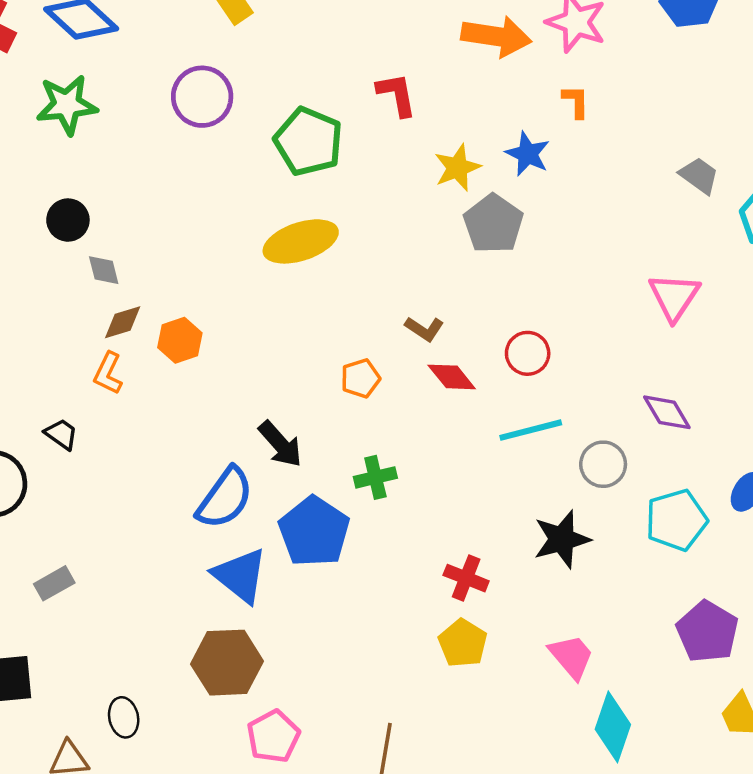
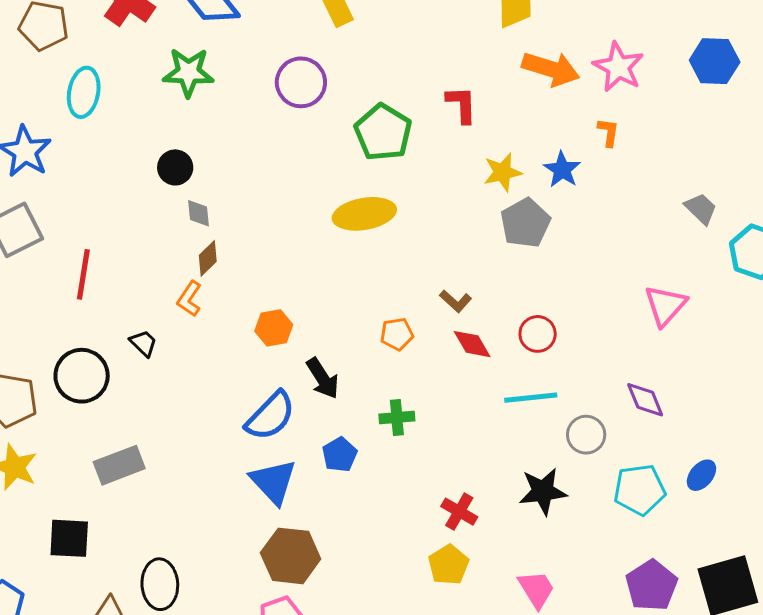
brown diamond: (123, 322) -> (208, 258), turned -36
orange hexagon: (180, 340) -> (274, 328), moved
blue pentagon: (314, 532) -> (340, 455), size x0.6
gray rectangle: (54, 583) -> (119, 465), size x1.5
brown hexagon: (227, 663) -> (291, 556), moved
black ellipse: (124, 717) -> (160, 584), size x1.5

